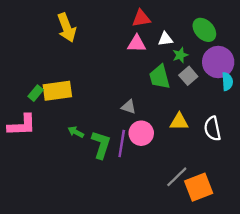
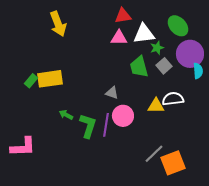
white triangle: (165, 39) -> (144, 34), size x1.6
pink L-shape: (22, 125) -> (23, 147), moved
white semicircle: (212, 129) -> (173, 99), moved, turned 95

